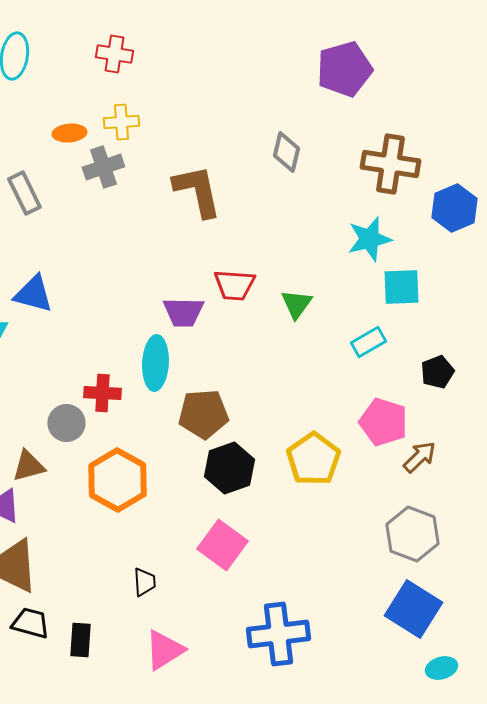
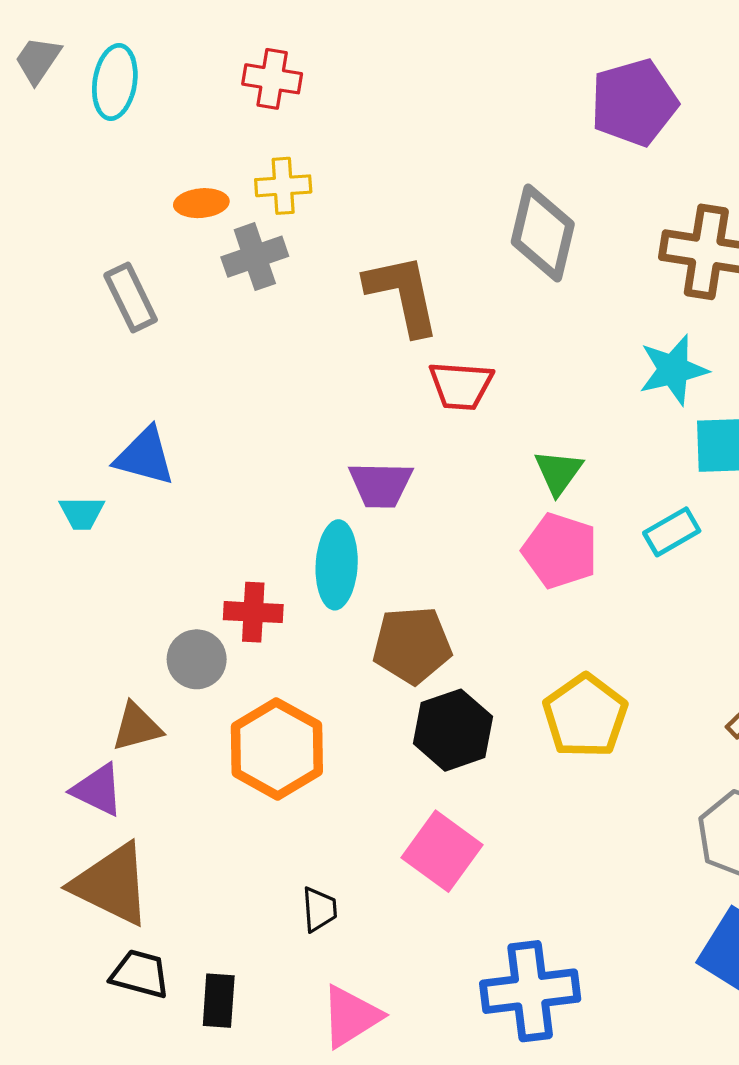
gray diamond: (286, 152) -> (543, 233), size x1.5
red trapezoid: (234, 285) -> (461, 386), moved
pink pentagon: (383, 422) -> (560, 551), moved

